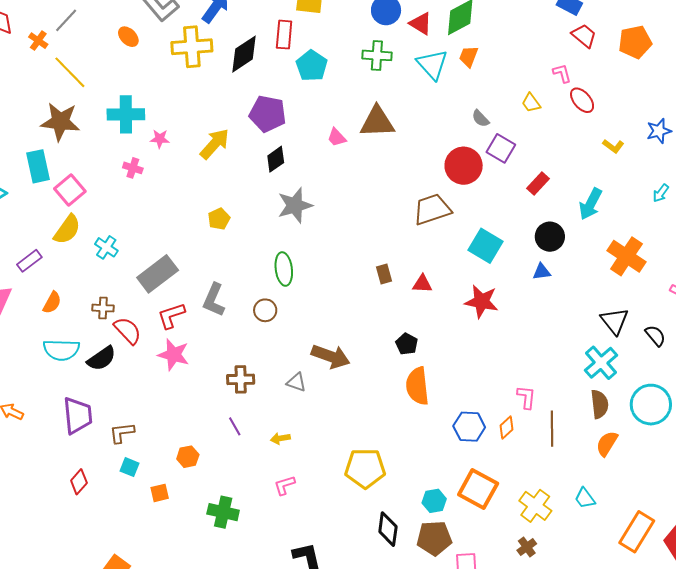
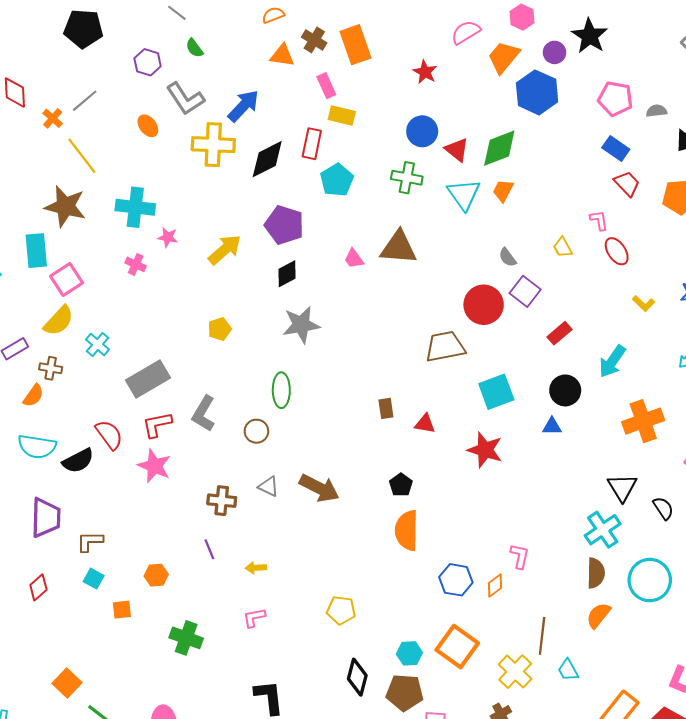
cyan square: (485, 246) -> (496, 392), turned 32
orange cross: (626, 256) -> (643, 421), turned 30
brown cross: (103, 308) -> (51, 368), moved
gray triangle: (296, 382) -> (268, 486), moved
brown line: (552, 429) -> (542, 636), moved
yellow pentagon: (365, 468) -> (341, 610), size x0.7

